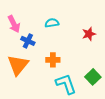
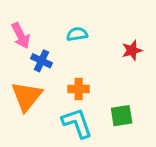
green square: (93, 77) -> (122, 116), moved, turned 35
cyan L-shape: (66, 84) -> (77, 123), moved

